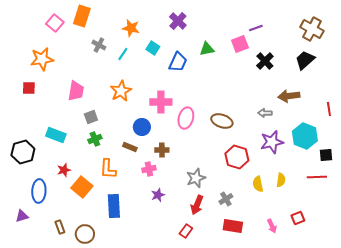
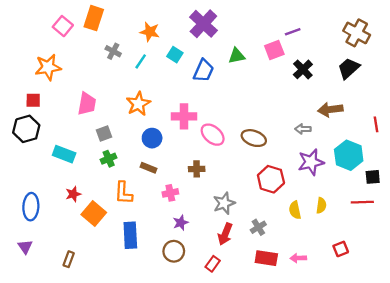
purple cross: (178, 21) -> (203, 24), size x1.4
pink ellipse: (186, 118) -> (213, 135), turned -65
blue circle: (142, 127) -> (152, 138), moved
brown cross: (162, 150) -> (197, 169), moved
black hexagon: (23, 152) -> (26, 129), moved
blue ellipse: (39, 191) -> (31, 207), moved
purple triangle: (22, 216) -> (25, 247), turned -48
pink arrow: (272, 226) -> (298, 258), moved, turned 112
brown rectangle: (60, 227) -> (69, 259), turned 40
brown circle: (85, 234) -> (174, 251), moved

